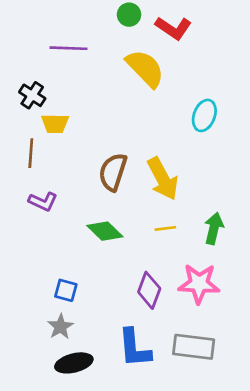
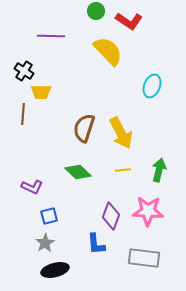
purple L-shape: (43, 202) -> (32, 187), moved
blue square: (66, 290) -> (49, 216), turned -30
blue L-shape: (134, 348) -> (96, 244), moved, size x0.7

